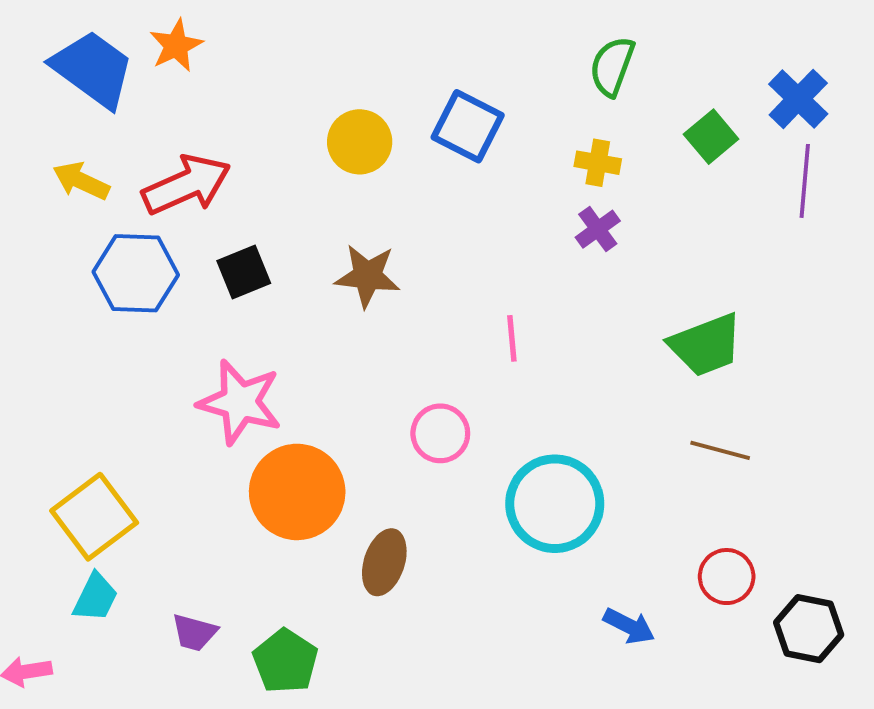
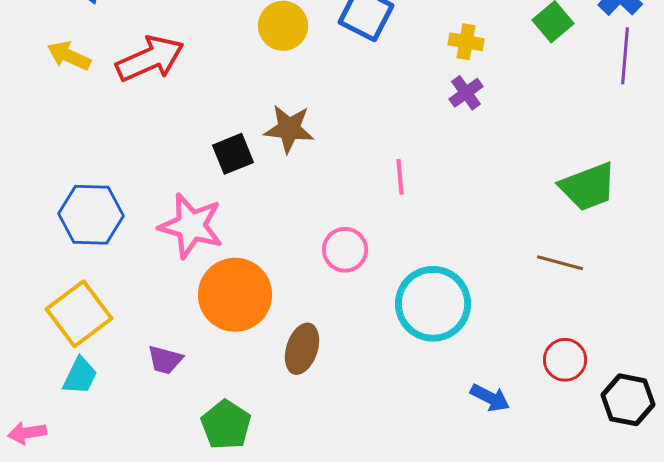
black square: (244, 272) -> (233, 154), moved
blue hexagon: (136, 273) -> (91, 215), moved
green trapezoid: (706, 345) -> (588, 187), moved
purple trapezoid: (194, 633) -> (165, 360), moved

